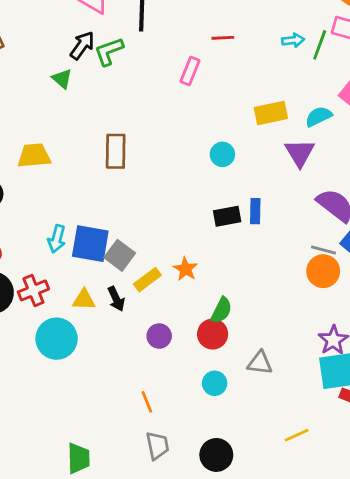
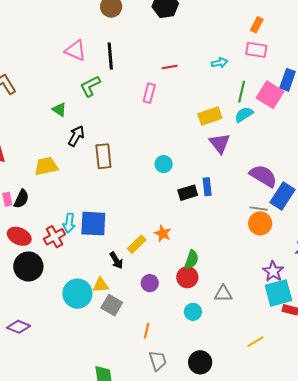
black arrow: (82, 45) -> (76, 136), moved
green line: (320, 45) -> (242, 92), moved
purple triangle: (300, 153) -> (220, 143), moved
cyan circle: (222, 154) -> (164, 164), moved
gray square: (120, 255) -> (112, 305), moved
red cross: (33, 290) -> (54, 237), moved
yellow triangle: (84, 300) -> (101, 285), moved
orange line: (147, 402) -> (147, 331), turned 42

